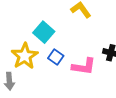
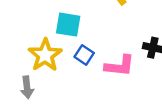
cyan square: (44, 32) -> (68, 25), turned -30

